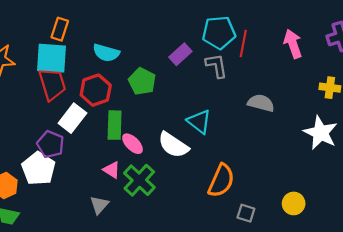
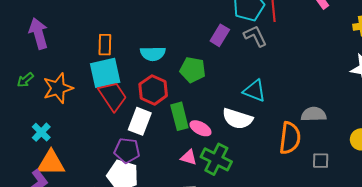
gray semicircle: (261, 103) -> (314, 114), moved

